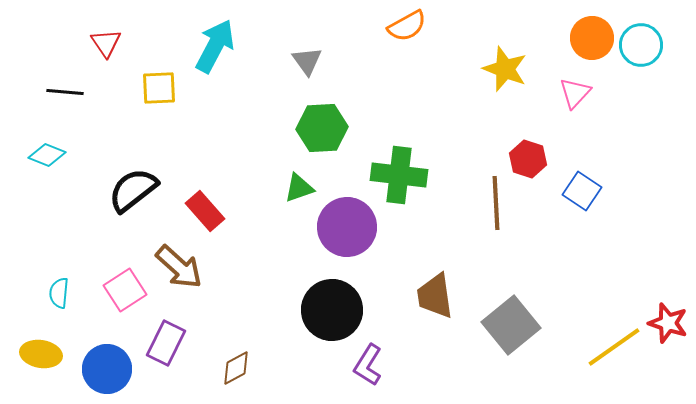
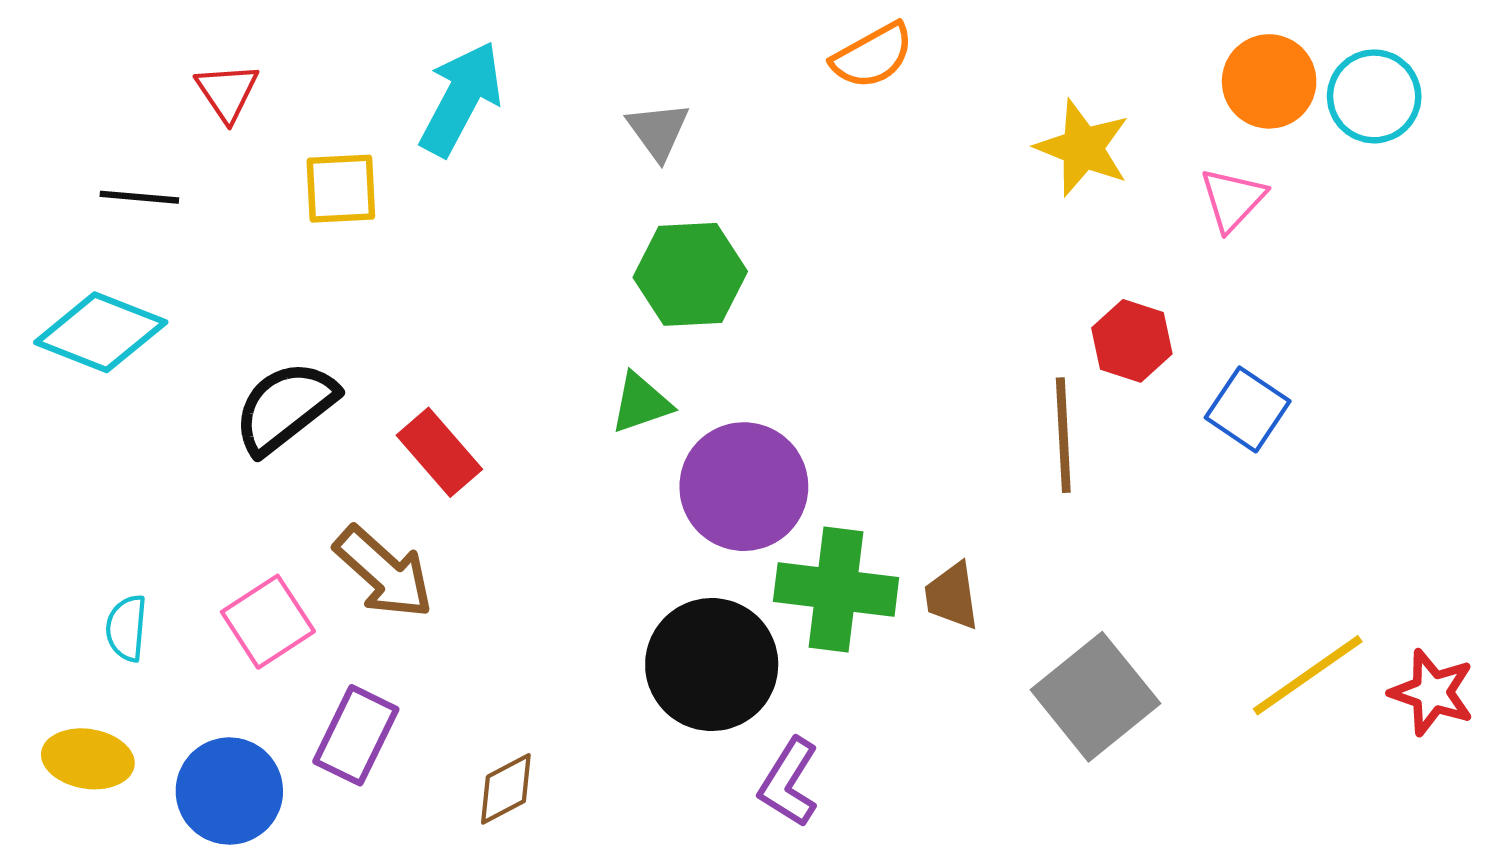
cyan diamond: (47, 155) -> (101, 332), size x1.6
green cross: (399, 175) -> (836, 589), moved
brown trapezoid: (435, 296) -> (952, 596), moved, size x0.7
yellow line: (614, 347) -> (1308, 675), moved

